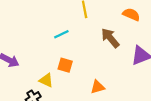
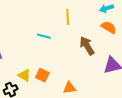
cyan line: (61, 34) -> (44, 36), turned 32
orange square: (65, 65) -> (42, 75), moved

